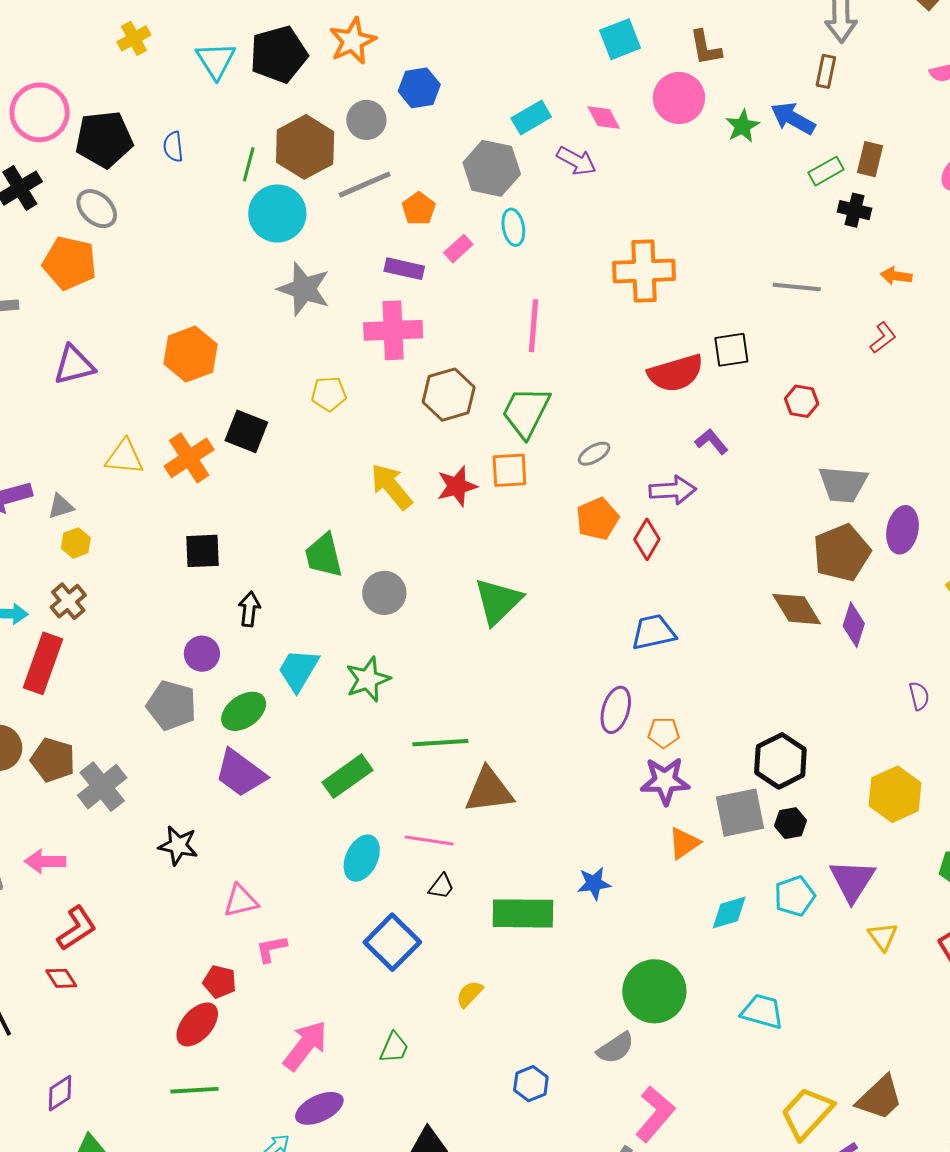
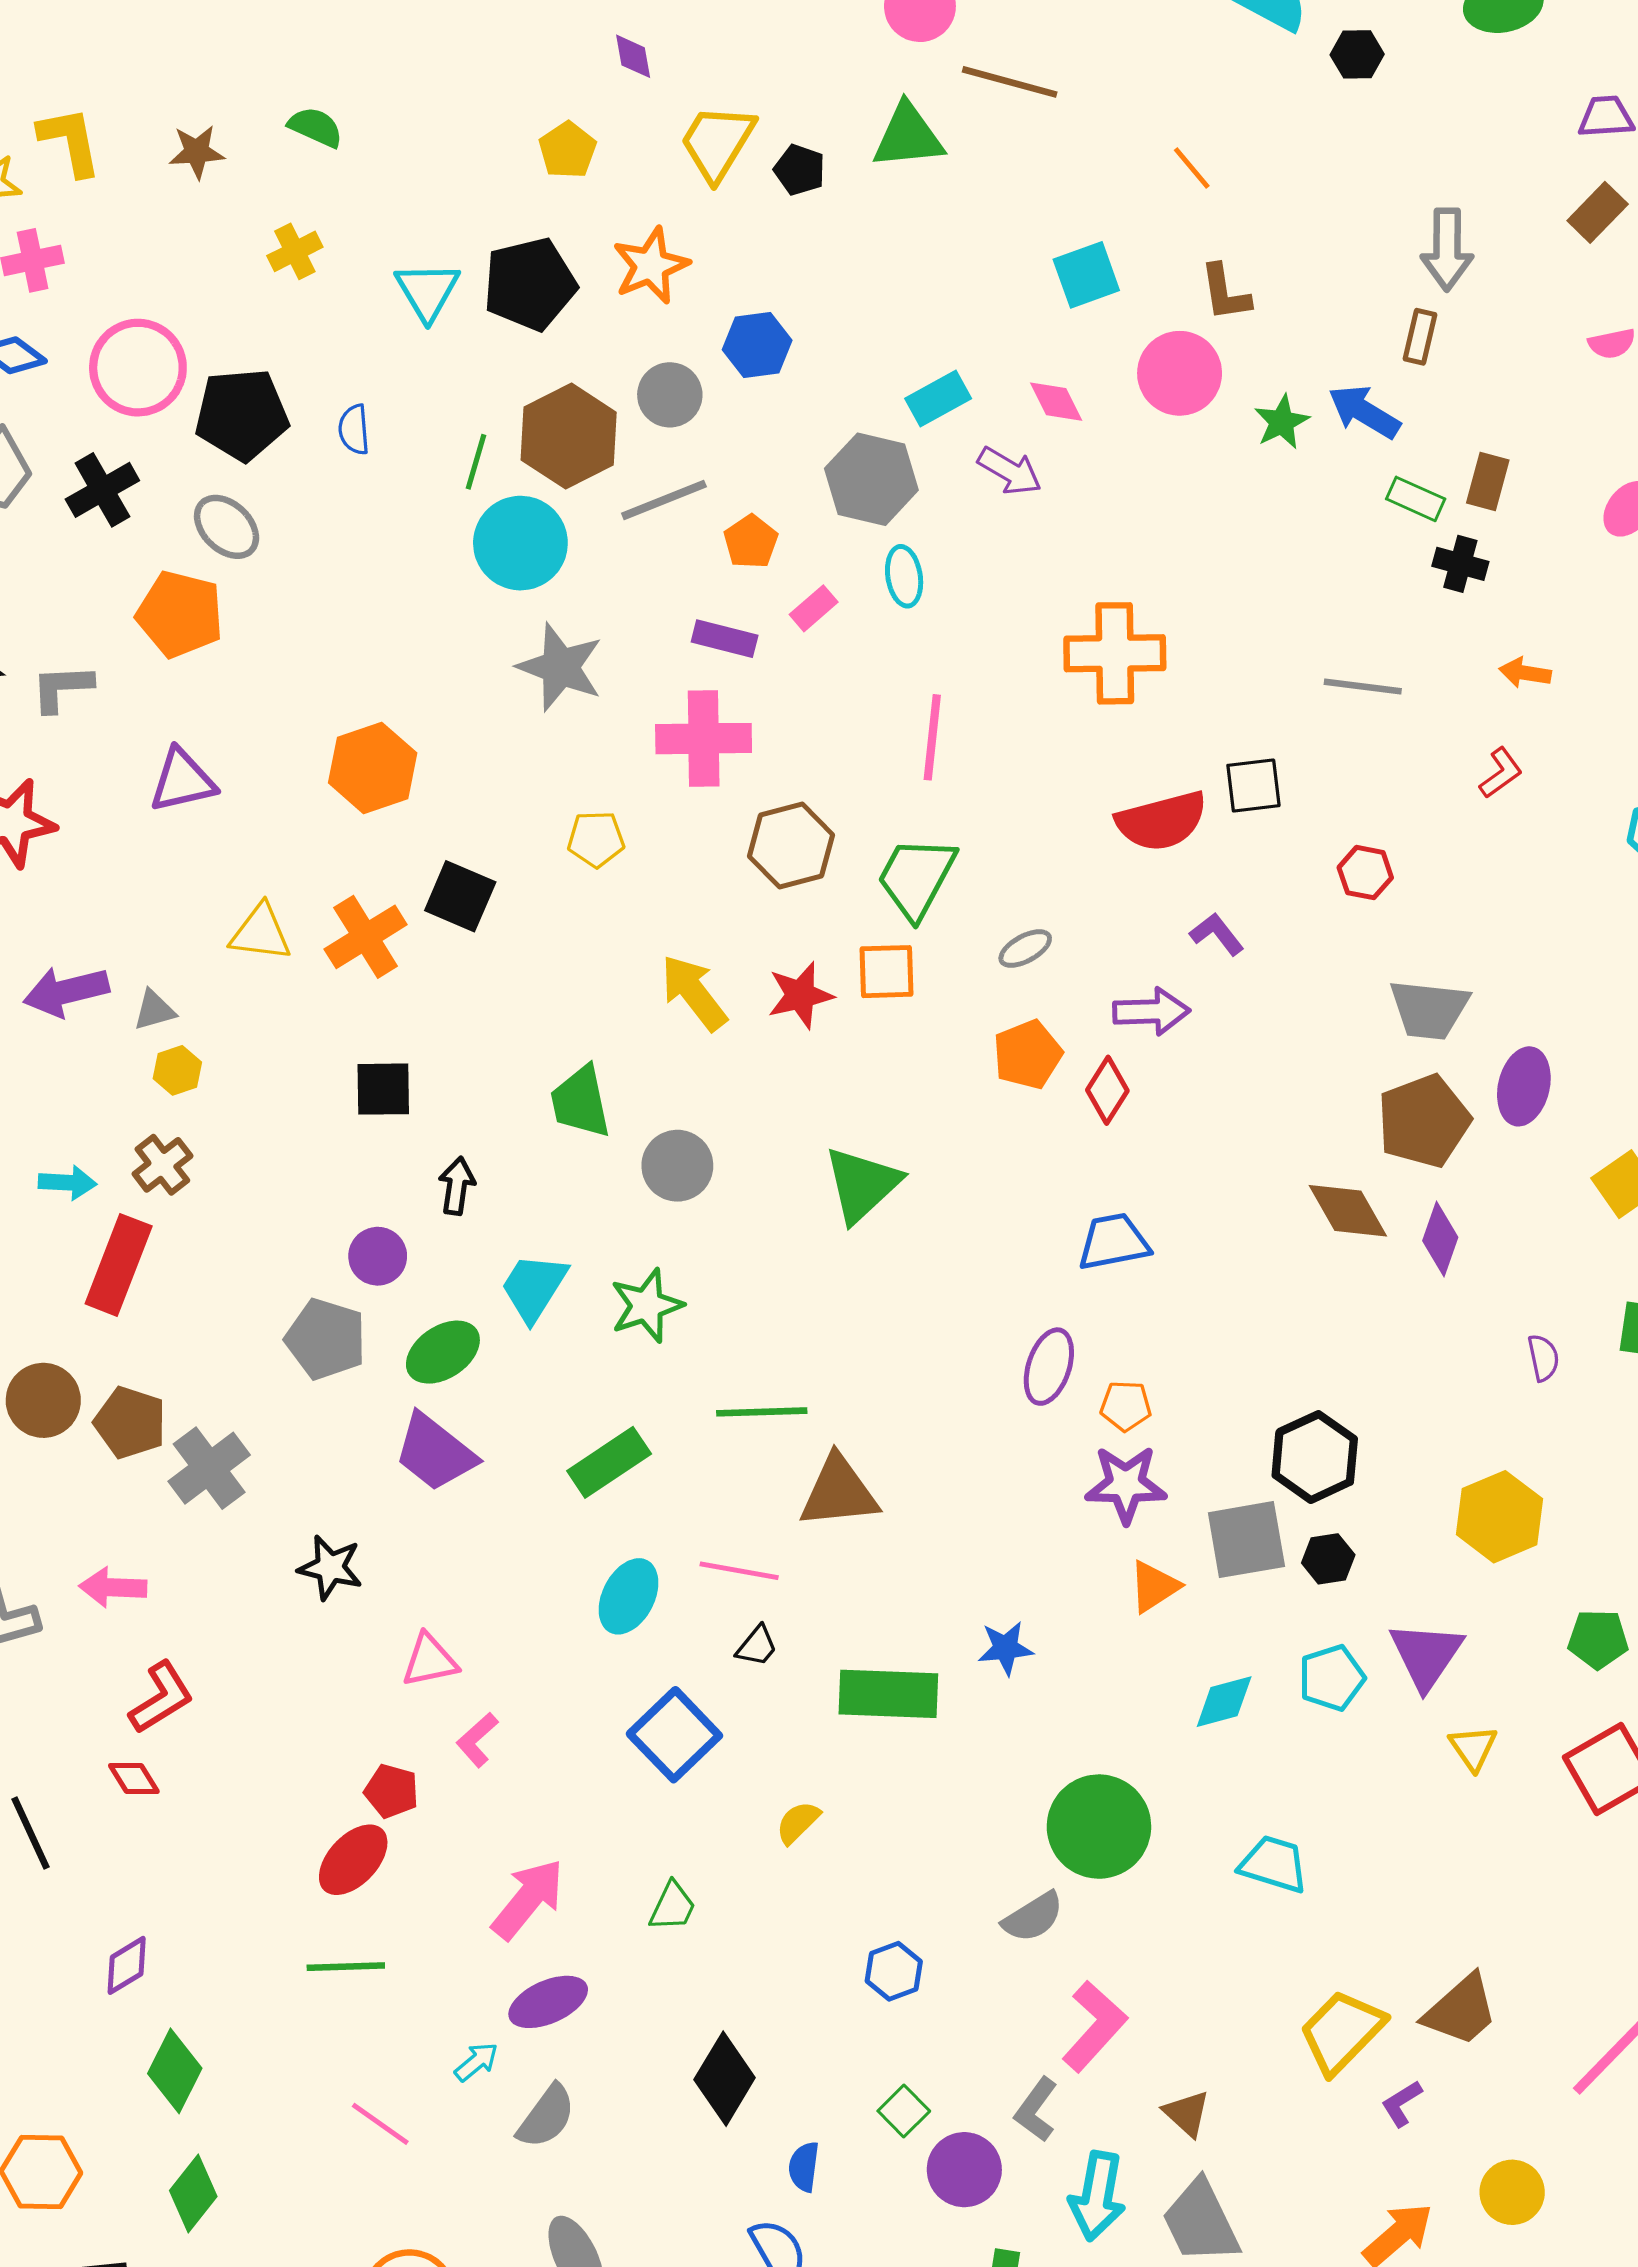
green rectangle: (826, 171) -> (1416, 499), turned 52
pink L-shape: (271, 949) -> (477, 1740), turned -32

